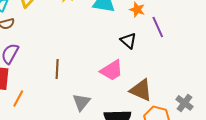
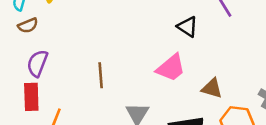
brown triangle: (141, 90) -> (212, 88), size x0.7

